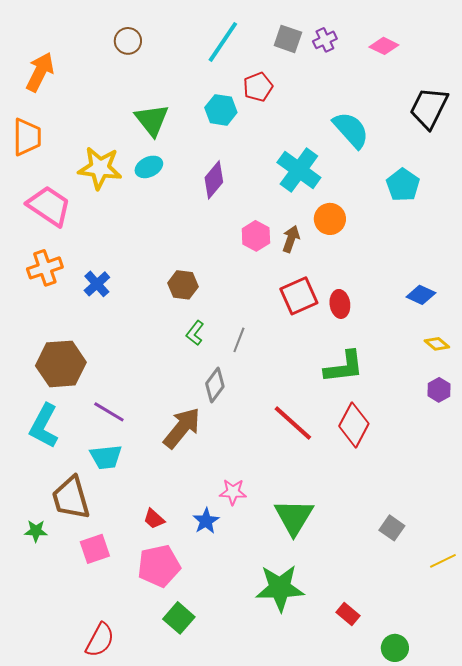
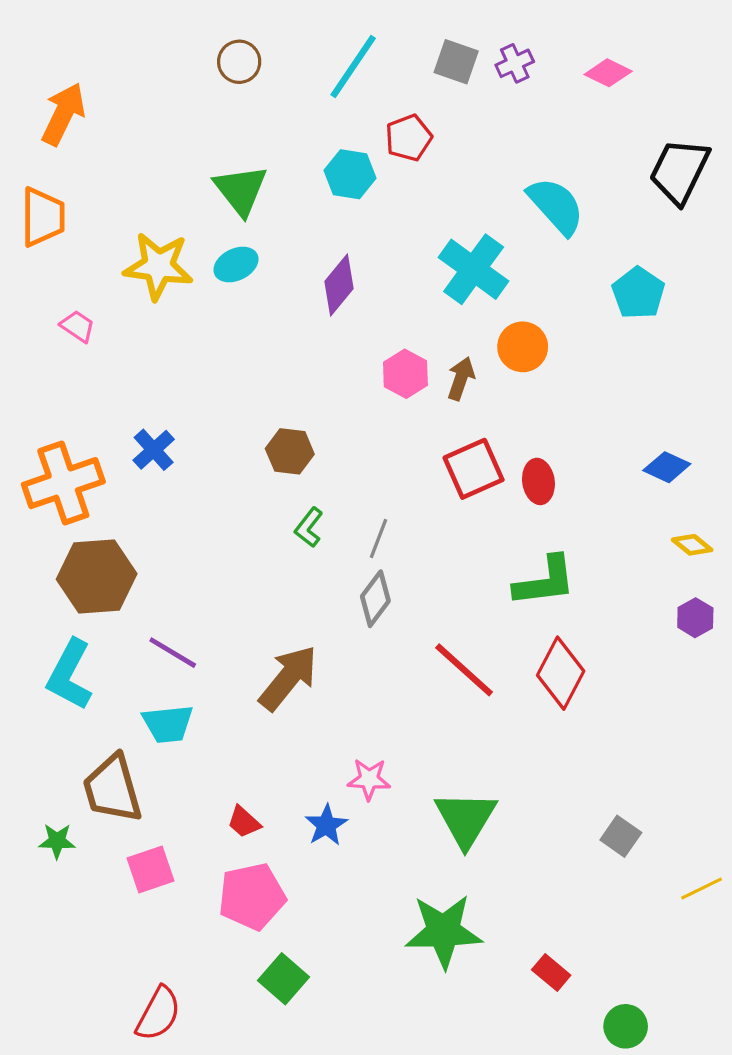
brown circle: (128, 41) -> (239, 62), moved
pink trapezoid: (49, 206) -> (78, 326), size x0.5
orange cross: (45, 268) -> (63, 483), moved, size x1.4
gray diamond: (215, 385) -> (375, 599), moved

